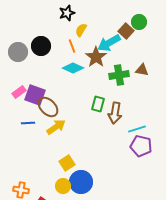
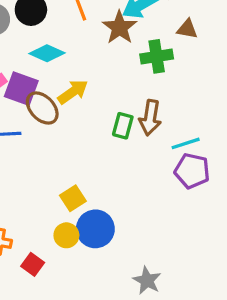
cyan diamond: (73, 68) -> (47, 53), moved
brown triangle: (142, 70) -> (187, 29), moved
green rectangle: (98, 104) -> (123, 126), moved
yellow arrow: (56, 127) -> (73, 92), moved

